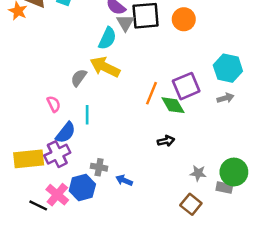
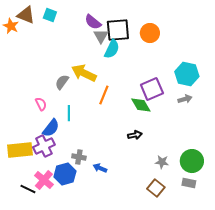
cyan semicircle: (107, 38) -> (112, 49), moved
orange line: (152, 93) -> (104, 95), moved
gray rectangle: (224, 188) -> (189, 183), moved

